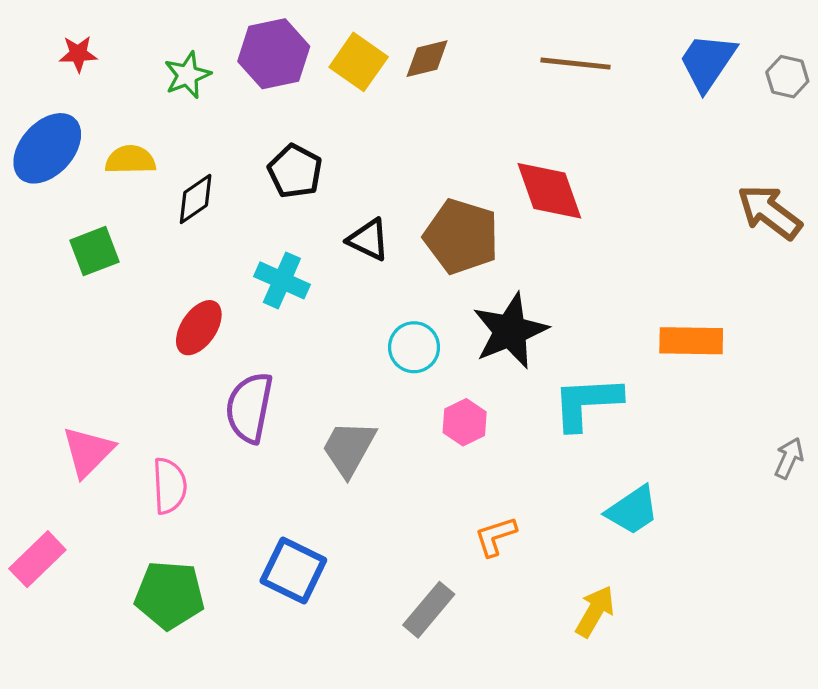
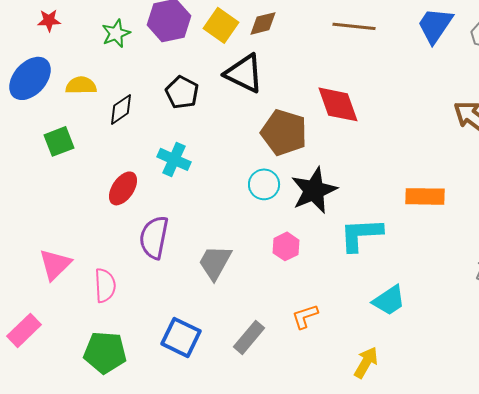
black triangle: (368, 240) -> (244, 73), moved, size x1.5
cyan circle: (414, 347) -> (264, 184), moved
gray rectangle: (429, 610) -> (249, 337), moved

